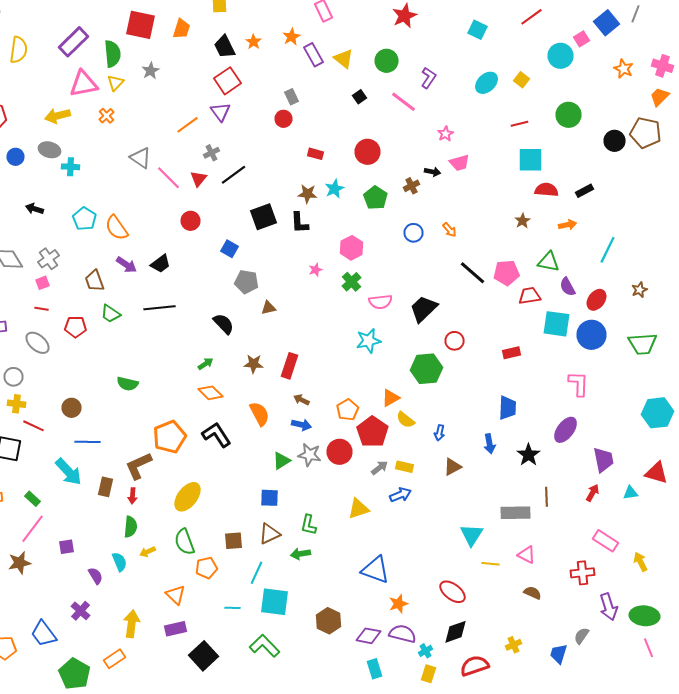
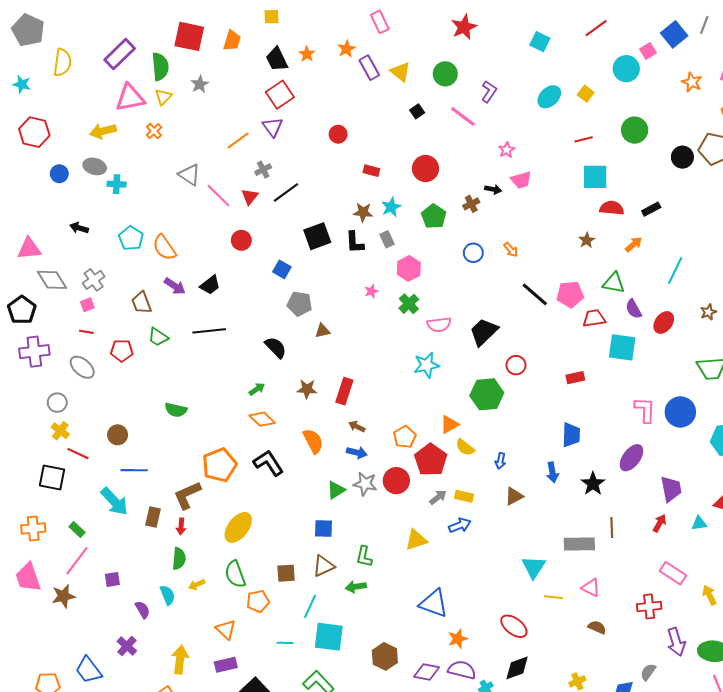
gray rectangle: (292, 97) -> (387, 239), moved
orange arrow: (568, 225) -> (634, 244), turned -30
blue circle: (592, 335) -> (680, 412), moved
yellow cross: (16, 404) -> (60, 431), turned 30

